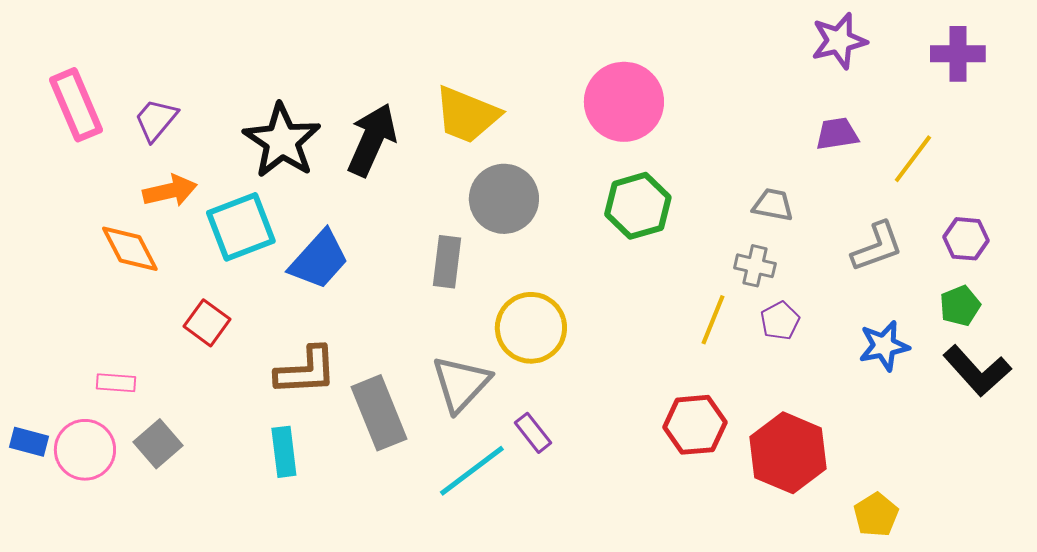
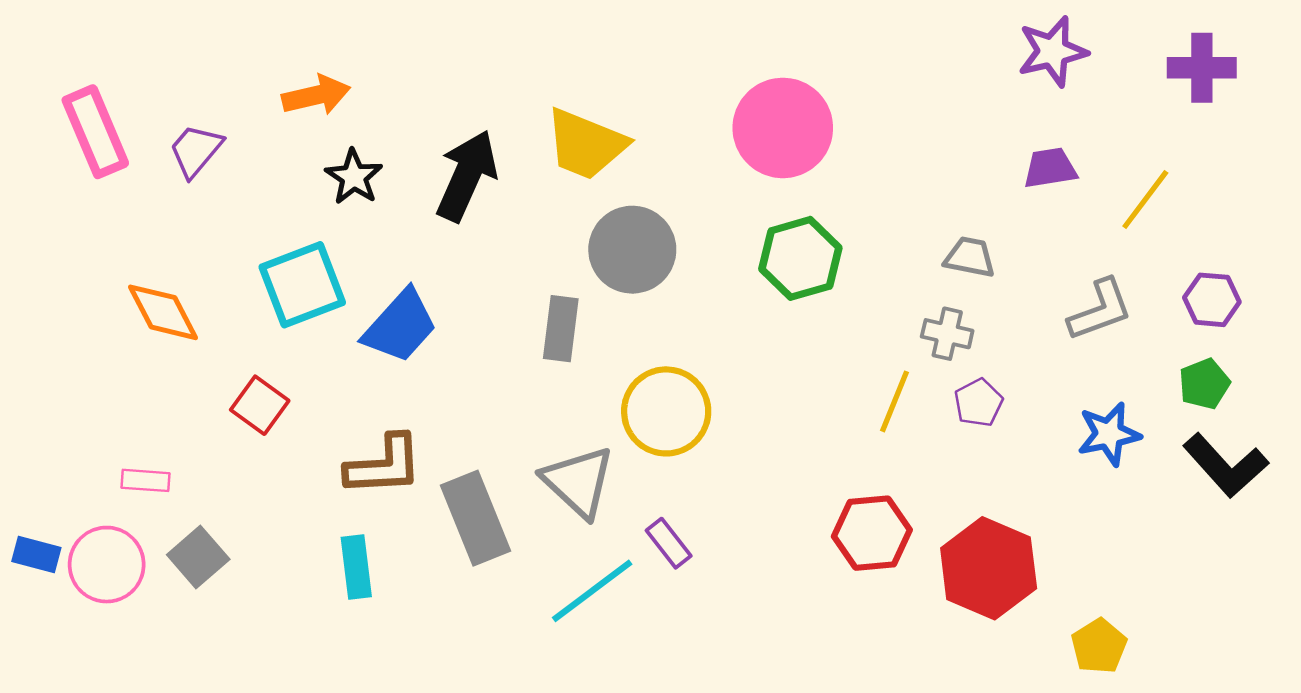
black star: (282, 141) -> (354, 177), size x0.6
orange arrow: (170, 191) -> (316, 95), moved
gray triangle: (461, 384) -> (578, 482), turned -30

